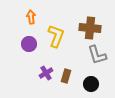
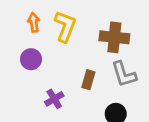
yellow L-shape: (56, 36) -> (65, 26), moved
brown rectangle: (66, 76) -> (88, 80), moved

